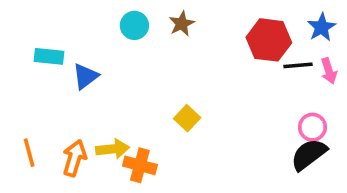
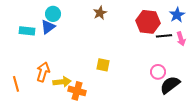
cyan circle: (134, 25) -> (53, 14), moved
blue triangle: (85, 76) -> (48, 27), moved
yellow square: (187, 118) -> (103, 65), turned -32
pink circle: (312, 127) -> (158, 72), moved
orange arrow: (74, 158) -> (43, 72), moved

